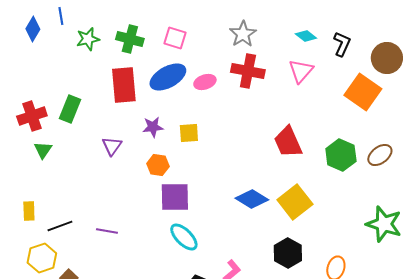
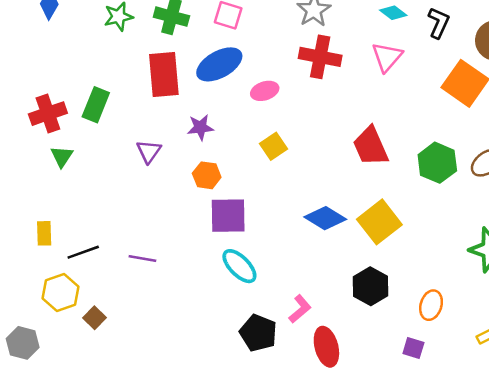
pink ellipse: (205, 82) -> (265, 91), moved
yellow square: (189, 133) -> (273, 146), moved, turned -30

